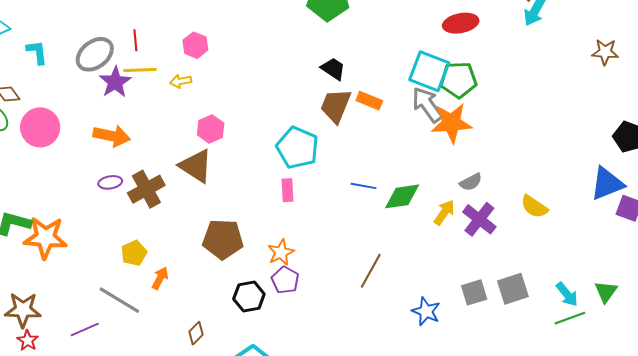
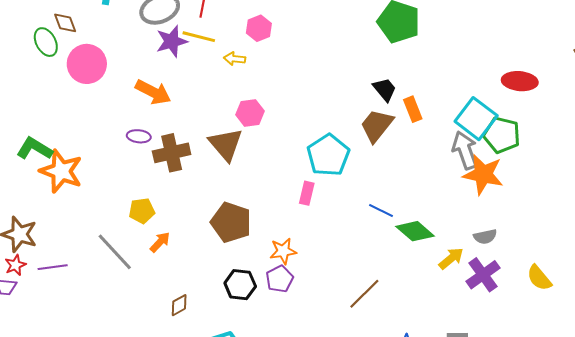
orange rectangle: (369, 101) -> (413, 109), moved, turned 30
green diamond: (402, 196) -> (415, 231), turned 33
purple line: (85, 330) -> (53, 267), moved

